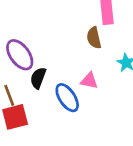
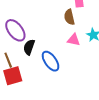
pink triangle: (89, 81) -> (74, 40), moved

